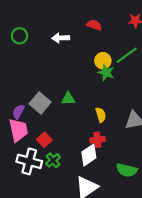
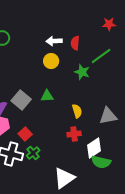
red semicircle: (94, 25) -> (75, 43), moved, turned -104
white arrow: (61, 38) -> (54, 41), moved
yellow circle: (103, 61) -> (51, 61), moved
white diamond: (89, 155) -> (94, 148), moved

